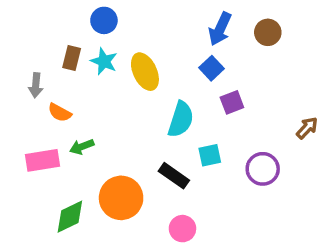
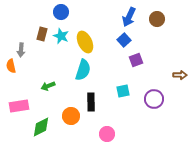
orange semicircle: (60, 113) -> (11, 66), moved, turned 48
cyan semicircle: (181, 119) -> (83, 70), moved
brown arrow: (307, 128) -> (180, 75), turned 48
pink rectangle: (43, 160) -> (19, 106), moved
black rectangle: (174, 176) -> (91, 102), moved, turned 54
orange circle: (121, 198) -> (71, 116), size x0.7

